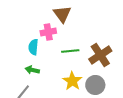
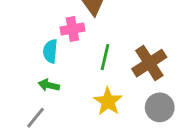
green line: (70, 51) -> (105, 57), turned -72
gray circle: (95, 85) -> (160, 107), moved

